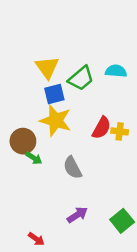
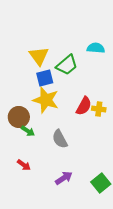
cyan semicircle: (116, 71) -> (96, 48), moved
red arrow: (36, 239) -> (24, 165), moved

